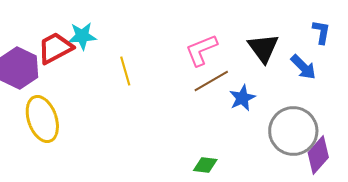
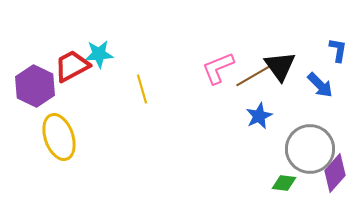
brown line: (211, 81) -> (253, 76), moved
green diamond: (205, 165) -> (284, 183), moved

